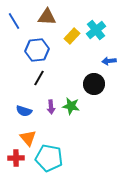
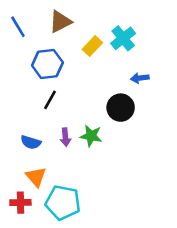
brown triangle: (47, 17) -> (60, 22), turned -30

